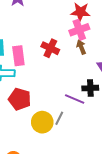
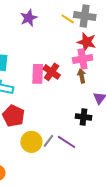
pink rectangle: (18, 56) -> (38, 74), moved
purple line: (75, 99) -> (66, 142), moved

